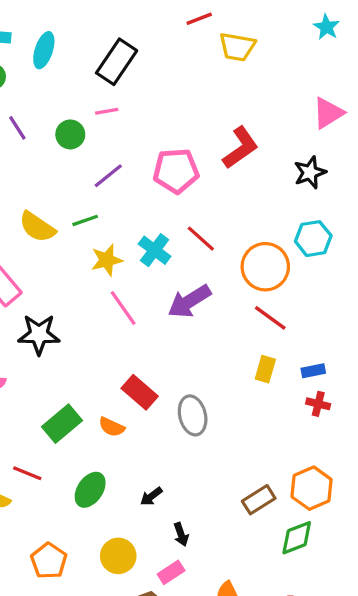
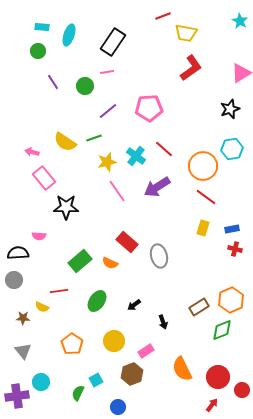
red L-shape: (241, 148) -> (191, 68), moved
red line: (27, 473) -> (59, 291), turned -30
black arrow: (181, 534) -> (163, 322), moved

